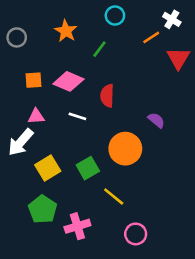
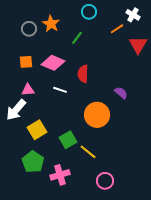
gray circle: (17, 37) -> (29, 29), moved
green square: (88, 168) -> (68, 140), moved

